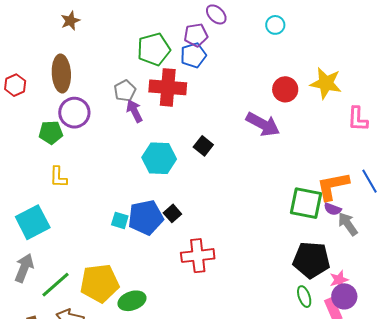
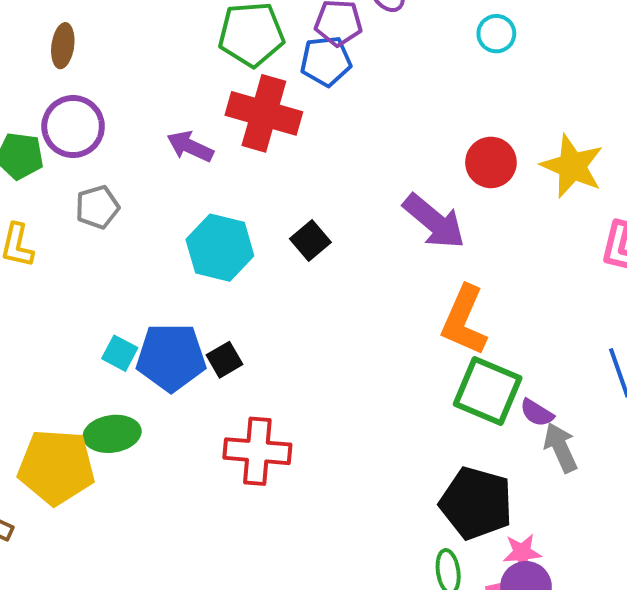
brown ellipse: (61, 74) -> (63, 46), size x0.6
gray pentagon: (125, 91) -> (97, 207), moved
purple arrow: (134, 111) -> (190, 146), turned -50
orange L-shape: (333, 186) -> (464, 321), moved, turned -66
green ellipse: (132, 301) -> (112, 434), moved

